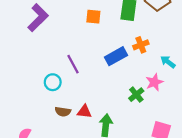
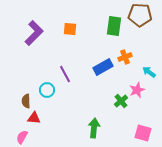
orange square: (93, 17) -> (70, 29), moved
brown semicircle: (63, 112) -> (26, 101), moved, turned 80
red triangle: (84, 112) -> (34, 118), moved

